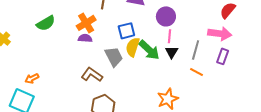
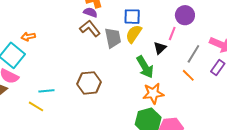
purple circle: (166, 16) -> (185, 15), moved
green arrow: (149, 50) -> (145, 67), moved
black triangle: (172, 52) -> (160, 48), moved
brown L-shape: (92, 75) -> (90, 28), moved

